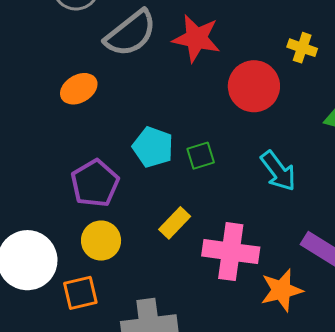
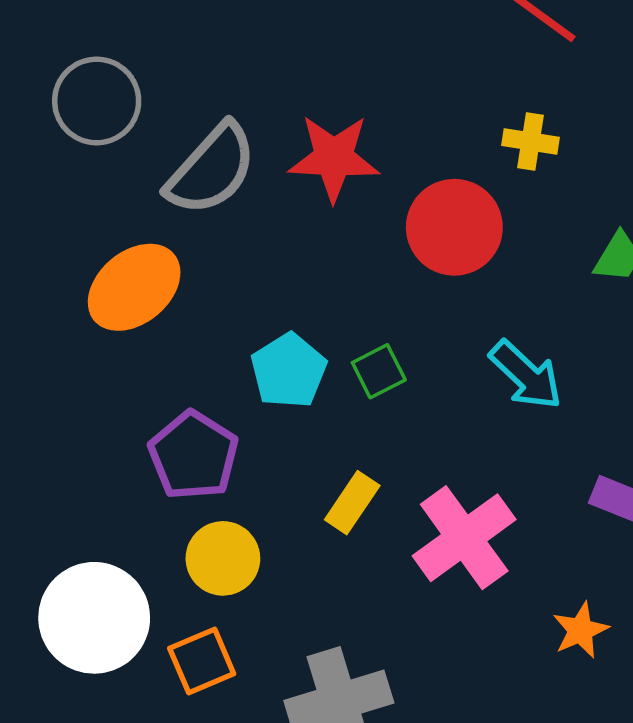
orange ellipse: (79, 89) -> (134, 287), size x1.4
cyan pentagon: (153, 147) -> (289, 371), turned 30
pink cross: (231, 252) -> (464, 538), turned -34
orange star: (282, 290) -> (580, 630), moved, size x0.7

